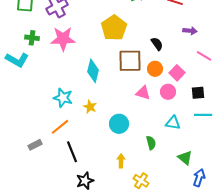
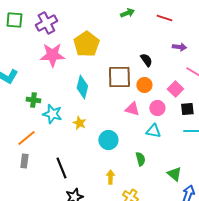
yellow pentagon: (114, 28) -> (86, 44), moved
green cross: (32, 38) -> (33, 100), moved
pink square: (177, 73) -> (175, 89), moved
cyan triangle: (173, 123) -> (153, 131), moved
orange line: (60, 127) -> (26, 138), moved
gray rectangle: (35, 145) -> (24, 161), turned -56

